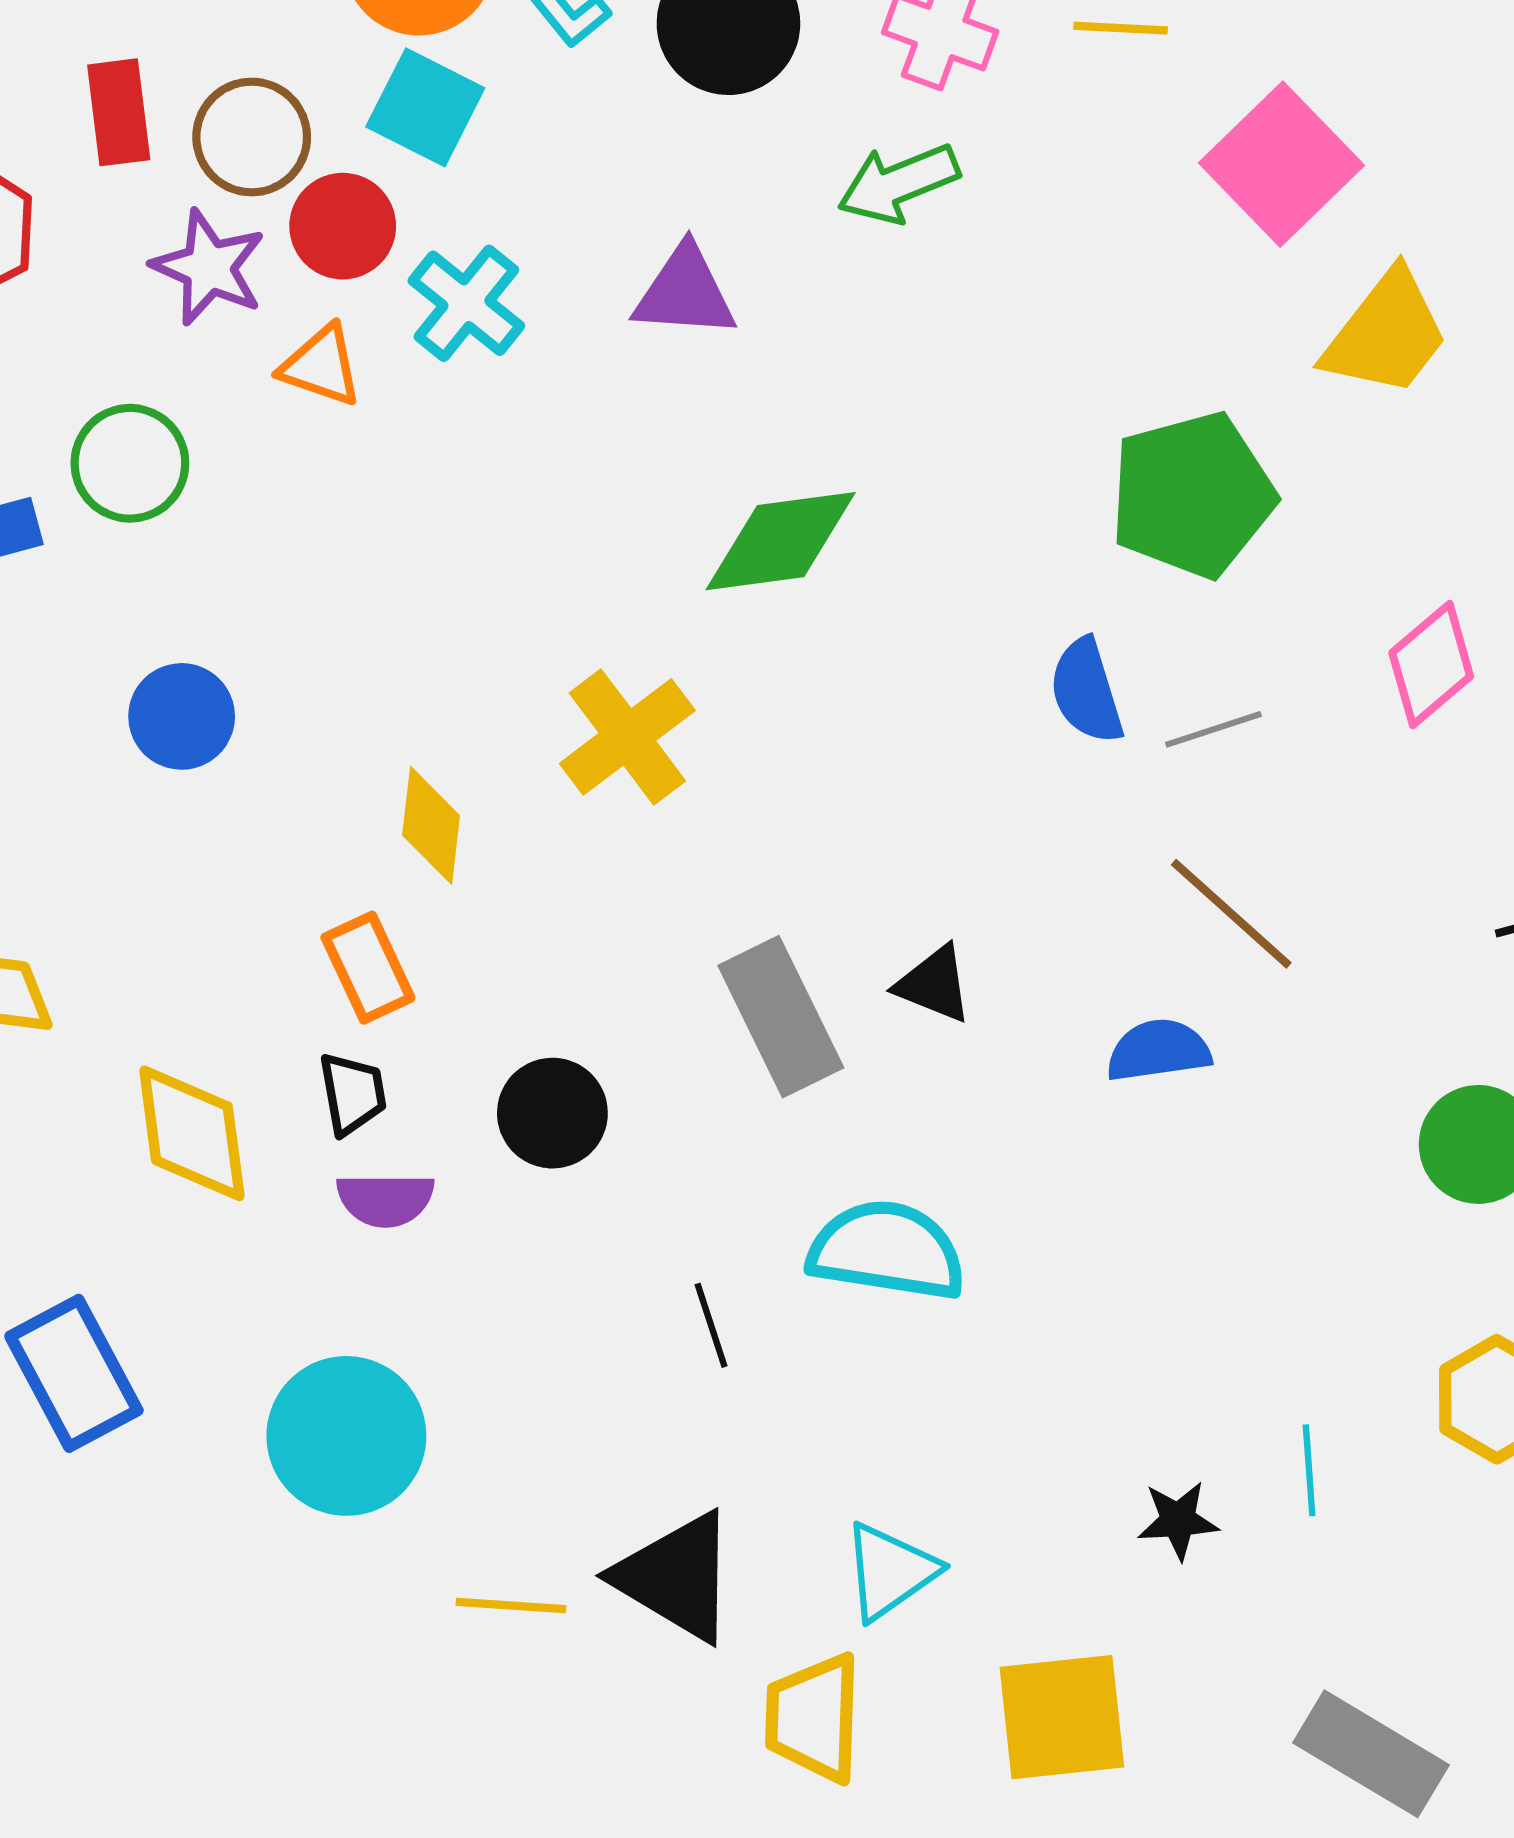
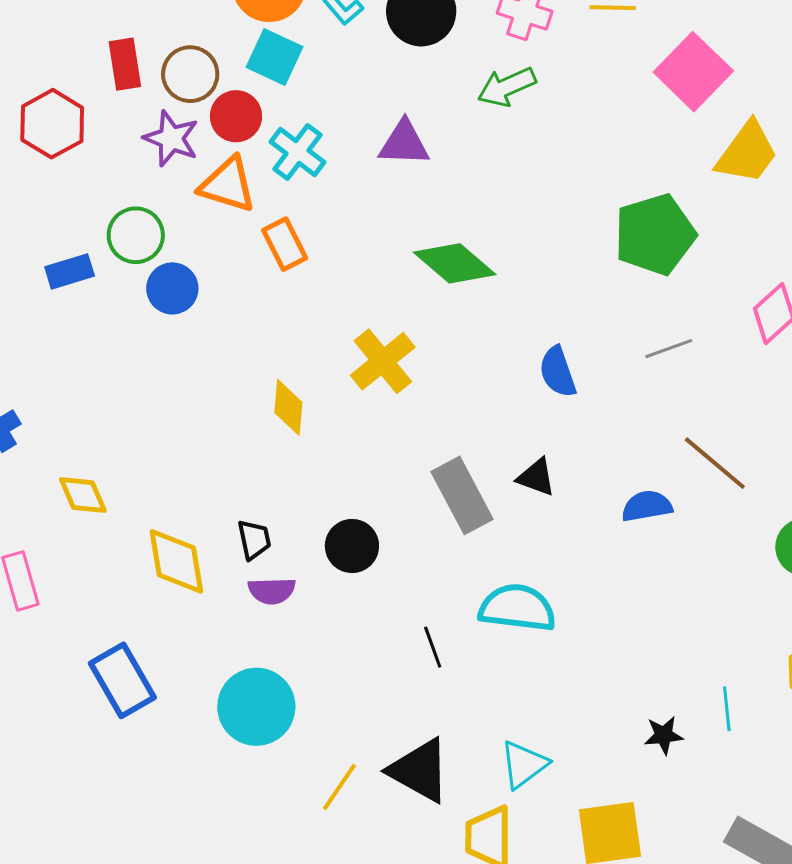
orange triangle: (321, 366) -> (228, 185), size x1.4
green diamond: (781, 541) -> (455, 263), turned 50
blue semicircle: (1086, 691) -> (558, 372), moved
blue circle: (182, 716) -> (172, 288), moved
brown line: (1231, 914) -> (715, 463), moved
orange rectangle: (368, 968) -> (285, 244), moved
yellow line: (511, 1606) -> (339, 787), turned -58

